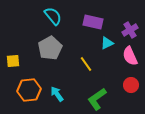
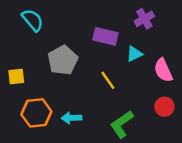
cyan semicircle: (53, 16) -> (33, 20), moved
purple rectangle: (93, 22) -> (105, 36), moved
purple cross: (130, 30) -> (144, 19), moved
cyan arrow: (57, 94) -> (72, 118), turned -56

